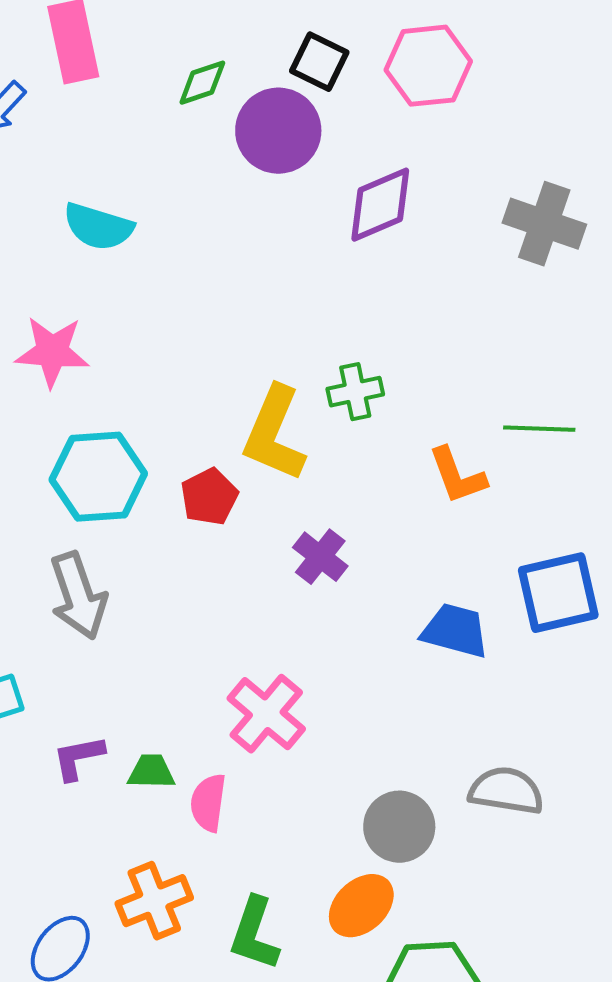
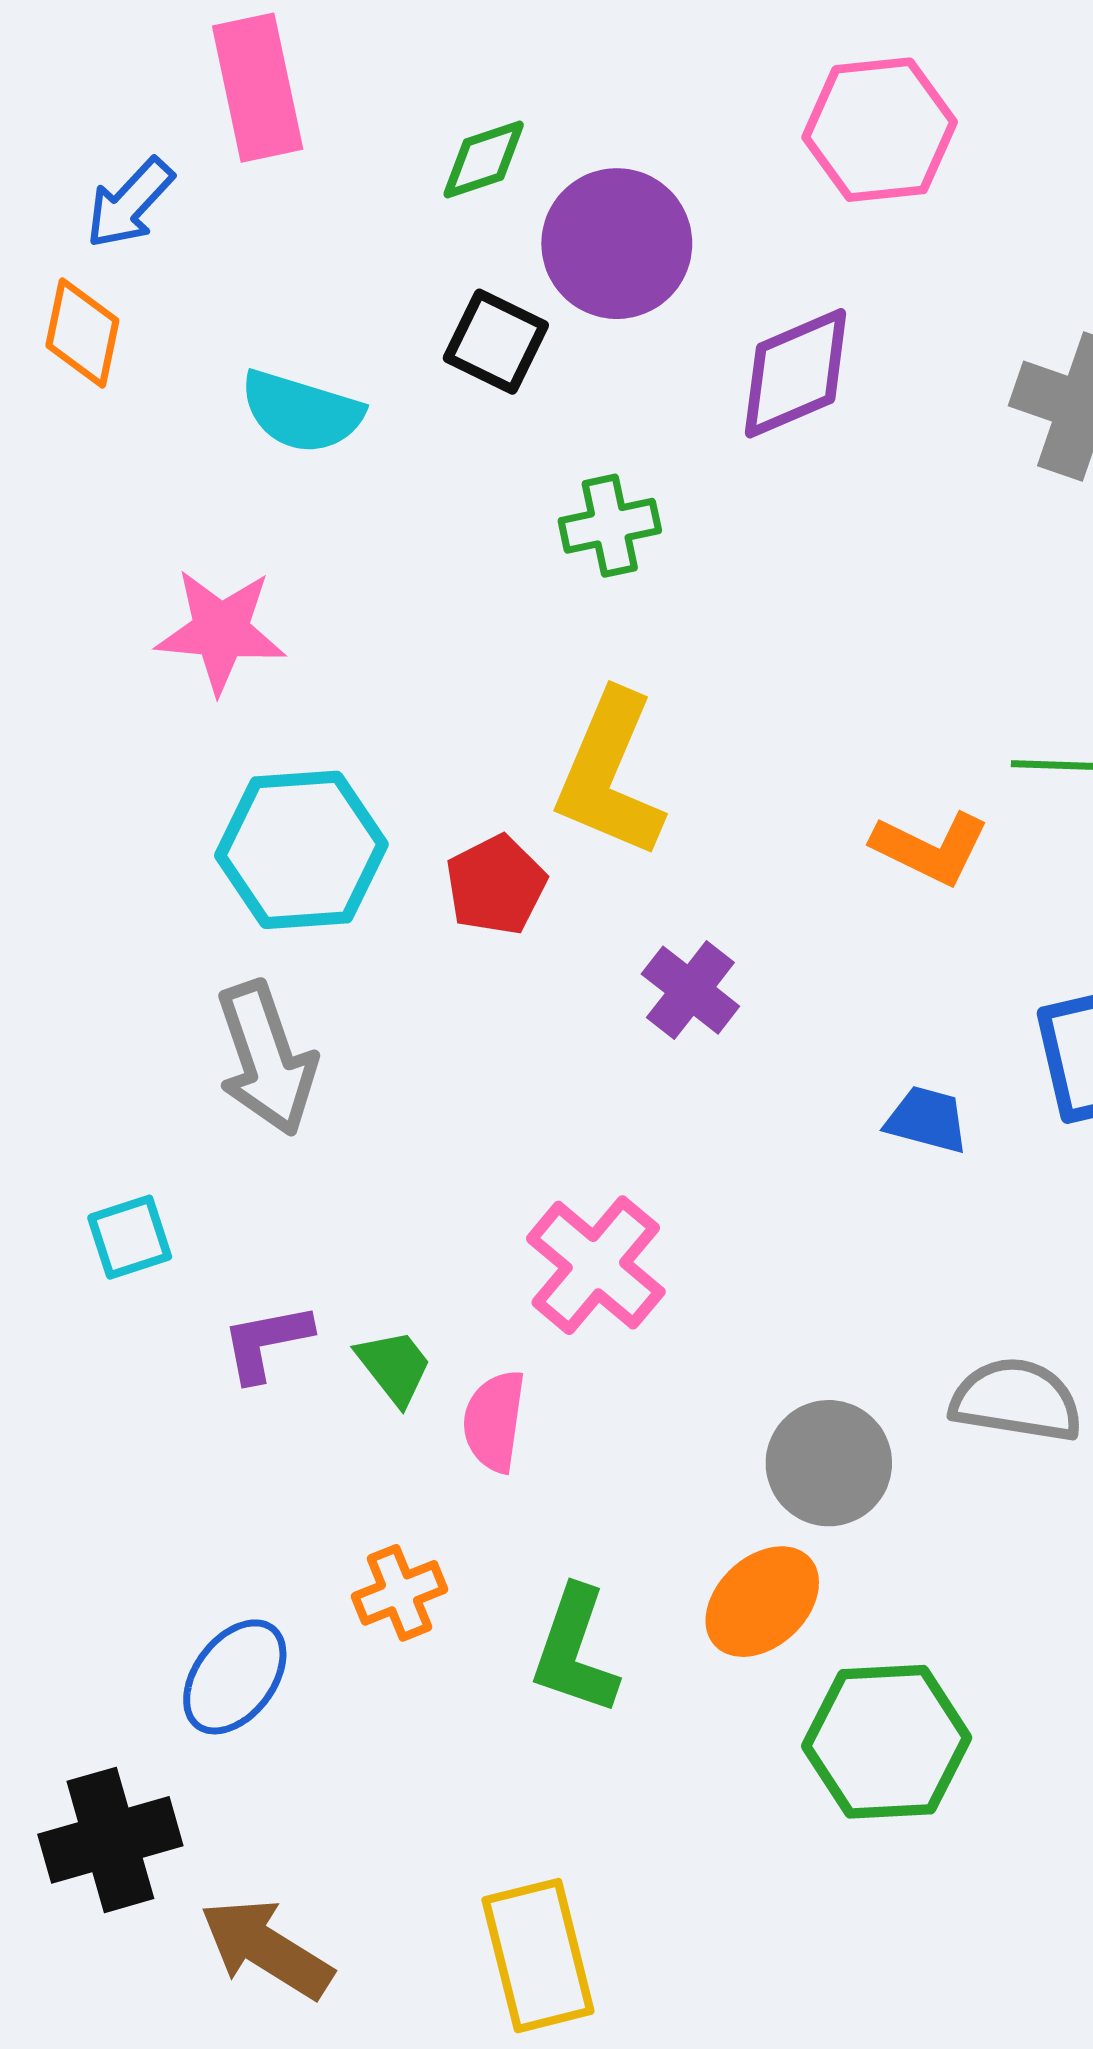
black square: (319, 62) -> (496, 342), moved
green cross: (355, 392) -> (610, 526), moved
orange L-shape: (457, 476) -> (930, 848), turned -44
blue trapezoid: (455, 631) -> (927, 1120), size x0.7
green trapezoid: (151, 772) -> (394, 1367), turned 51
orange cross: (154, 901) -> (400, 1593), size x0.7

